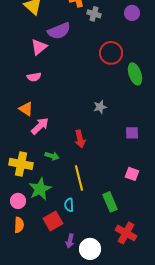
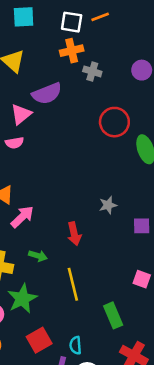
pink semicircle: (34, 77) -> (14, 143), moved
gray star: (100, 107) -> (108, 205), moved
cyan semicircle: (69, 205) -> (75, 345), moved

